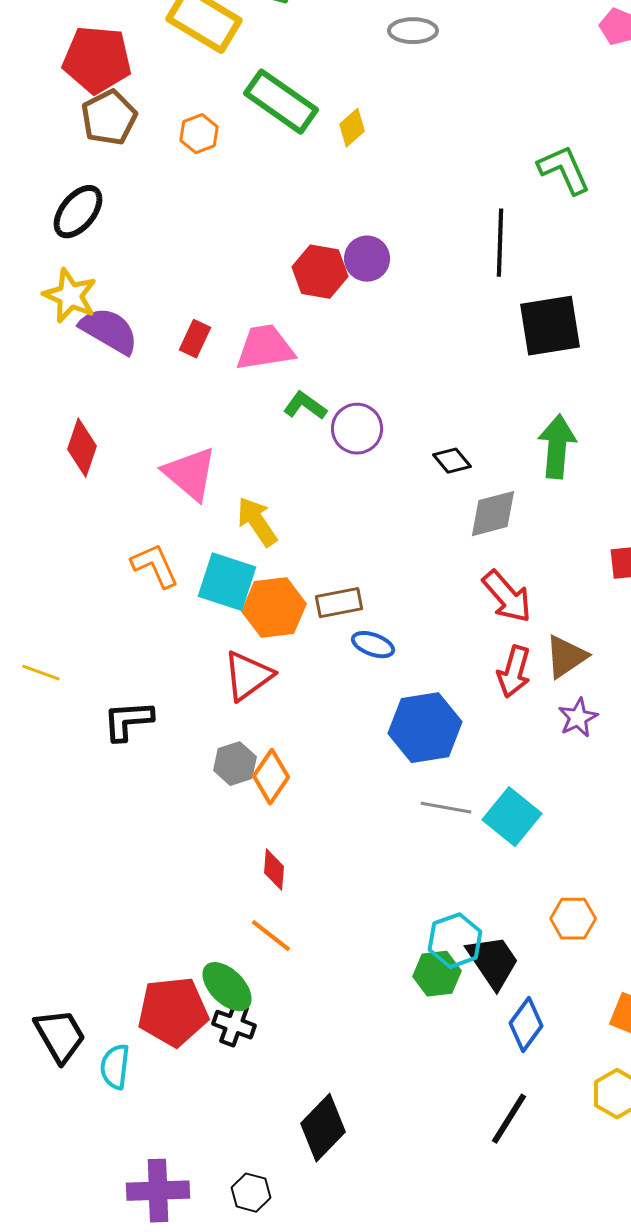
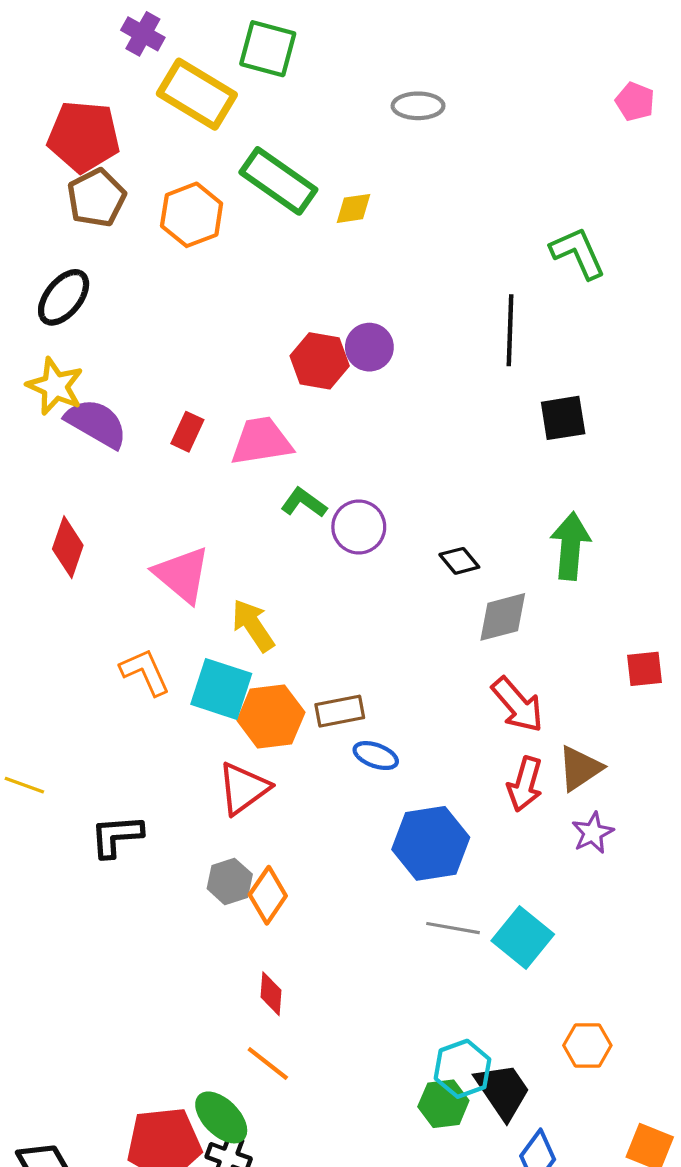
yellow diamond: (352, 128) -> (353, 208), turned 33
orange hexagon: (199, 134) -> (192, 215), size x1.5
black square: (550, 326) -> (563, 418), size x0.7

